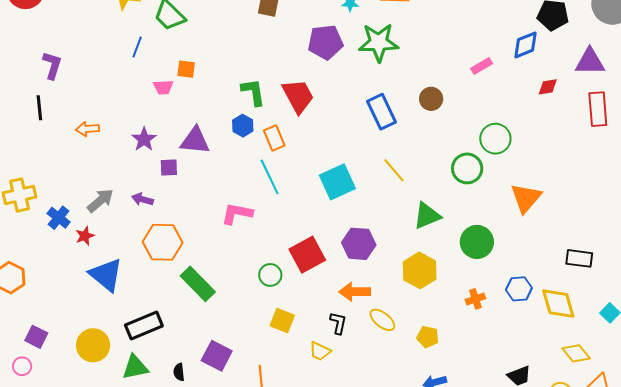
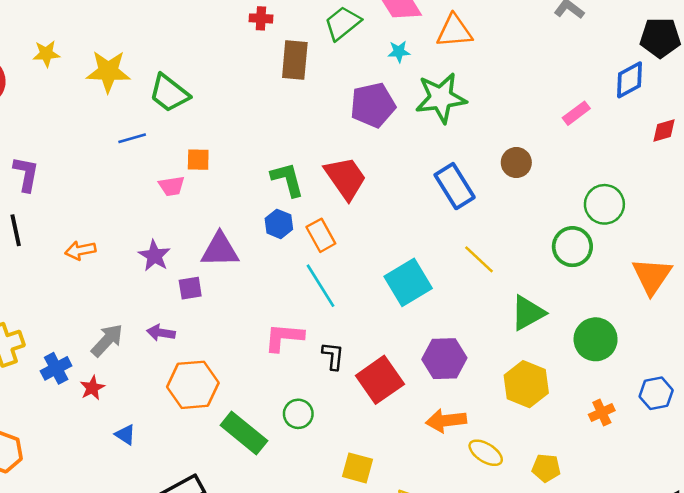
blue line: (137, 47) -> (132, 138), turned 60
blue cross: (59, 218) -> (56, 368), turned 30
blue triangle: (106, 275) -> (125, 435), size x0.5
green circle: (270, 275) -> (298, 414), moved
black L-shape: (338, 323) -> (333, 356), moved

